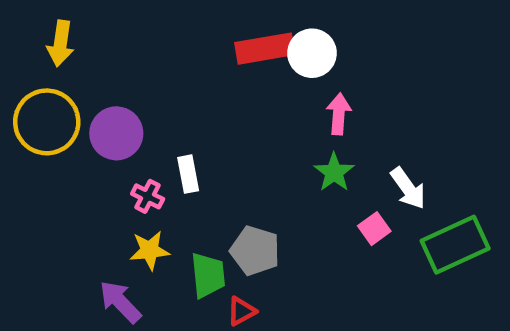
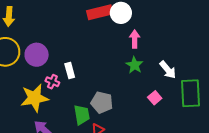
pink square: (374, 229) -> (155, 98), moved
green rectangle: (455, 245) -> (190, 93), turned -64
yellow star: (150, 250) -> (34, 98), moved, size x1.6

